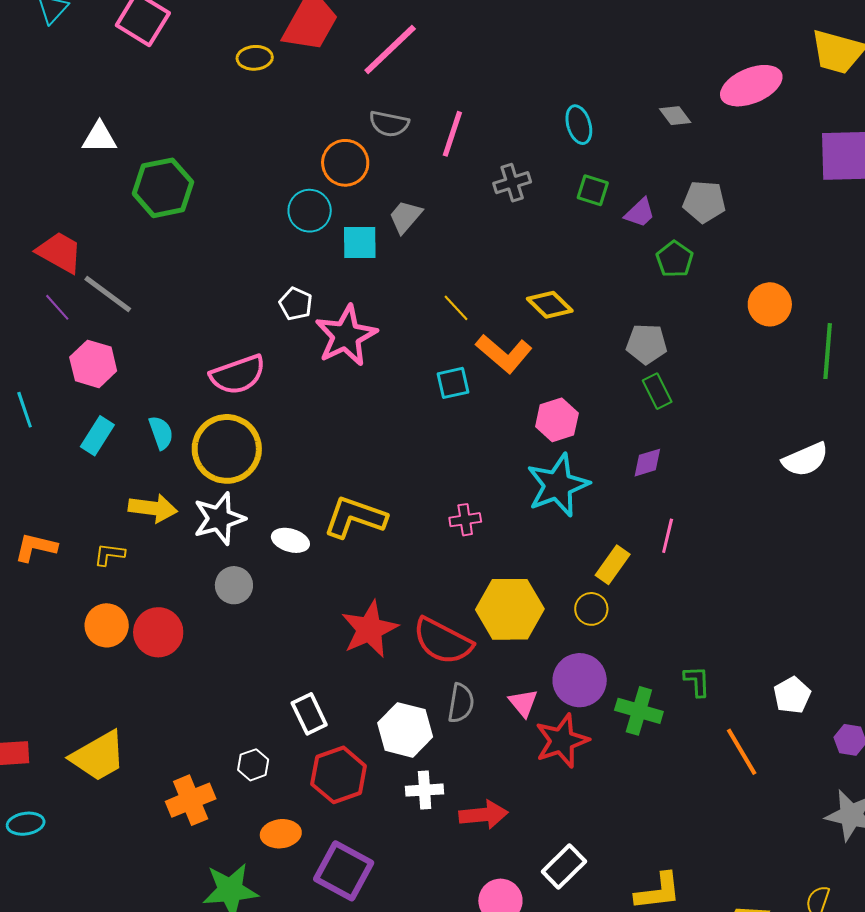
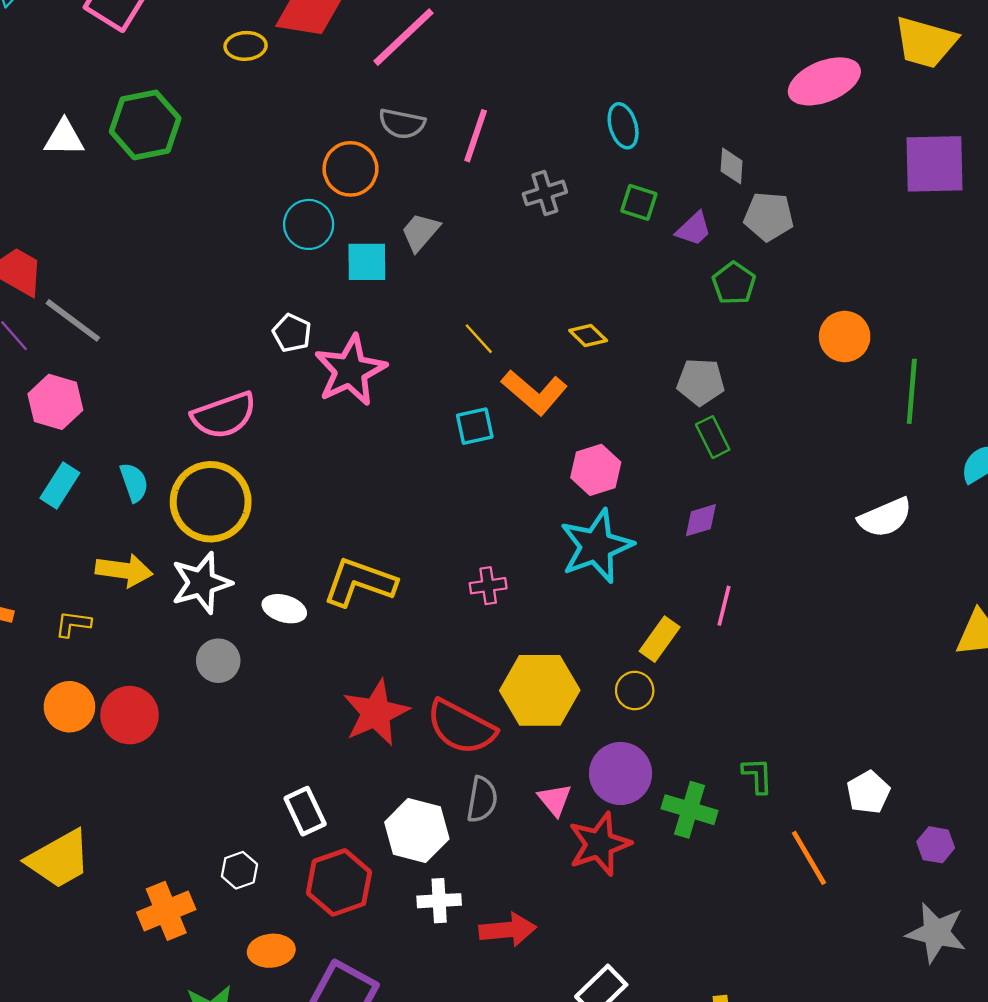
gray diamond: (675, 116) -> (732, 166), moved, turned 40
green hexagon: (163, 188) -> (145, 125), moved
yellow diamond: (550, 305) -> (588, 336), size x0.7

